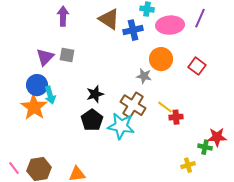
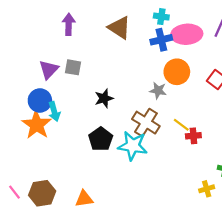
blue cross: (133, 30) -> (161, 40), moved
black star: (95, 94) -> (104, 98), moved

